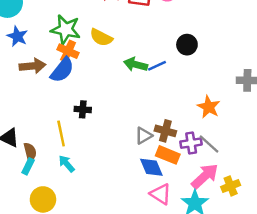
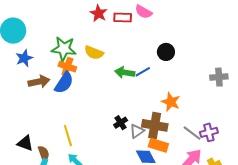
blue star: (17, 36) -> (24, 58), turned 30
orange star: (209, 107) -> (171, 102), moved
black cross: (83, 109) -> (121, 123), moved, turned -32
brown cross: (165, 131) -> (155, 125), size x1.4
purple cross: (191, 143) -> (209, 132), moved

